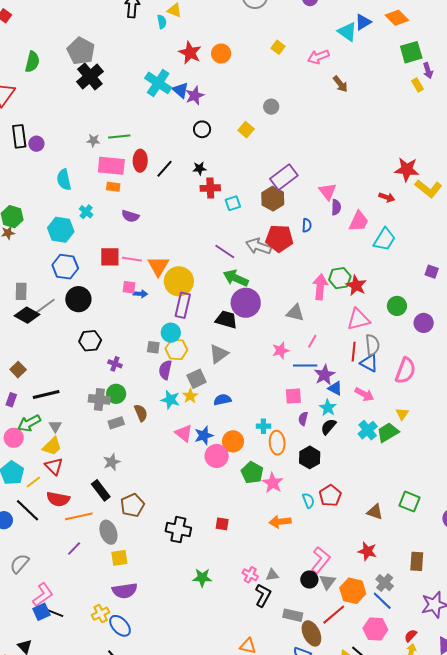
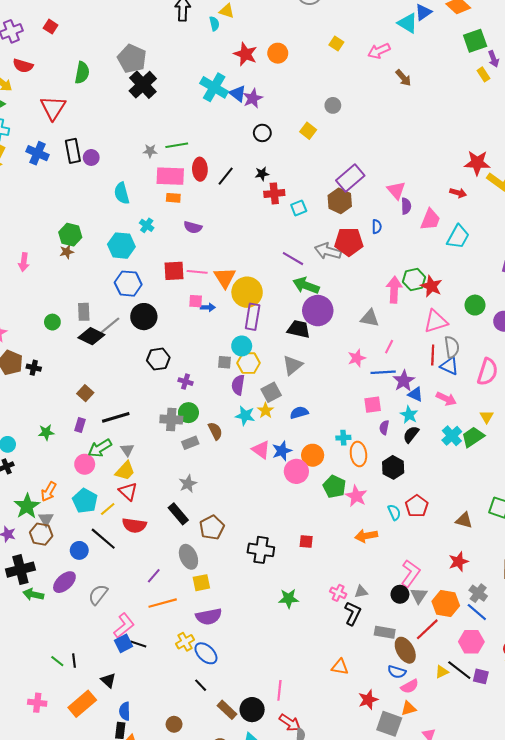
orange line: (79, 516) -> (163, 603), moved
red star: (367, 551) -> (458, 562), turned -30

